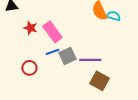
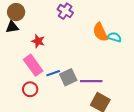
red star: (30, 28) -> (38, 41), moved
pink rectangle: (52, 32) -> (33, 65), moved

